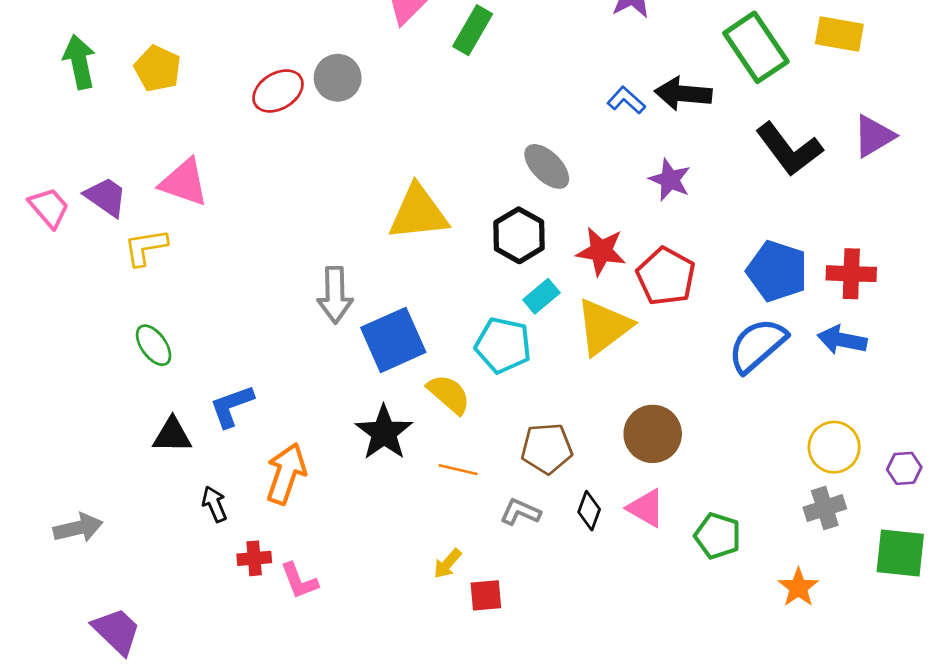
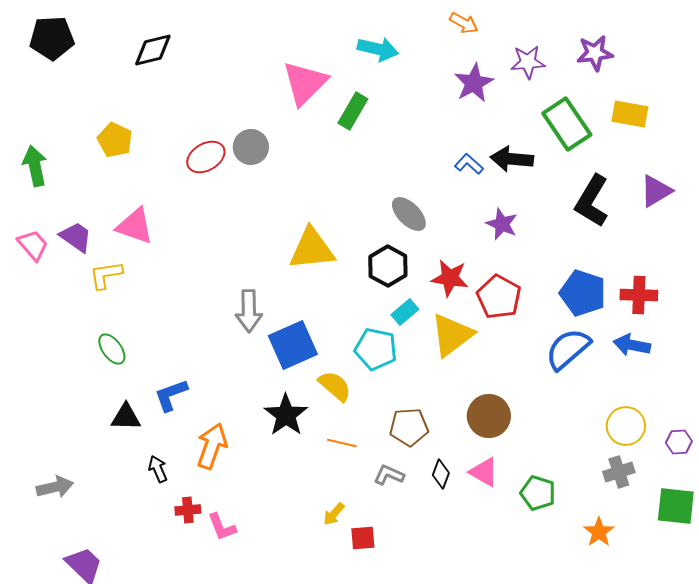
green arrow: (79, 62) -> (35, 166), moved
black L-shape: (789, 149) -> (592, 201), turned 68

